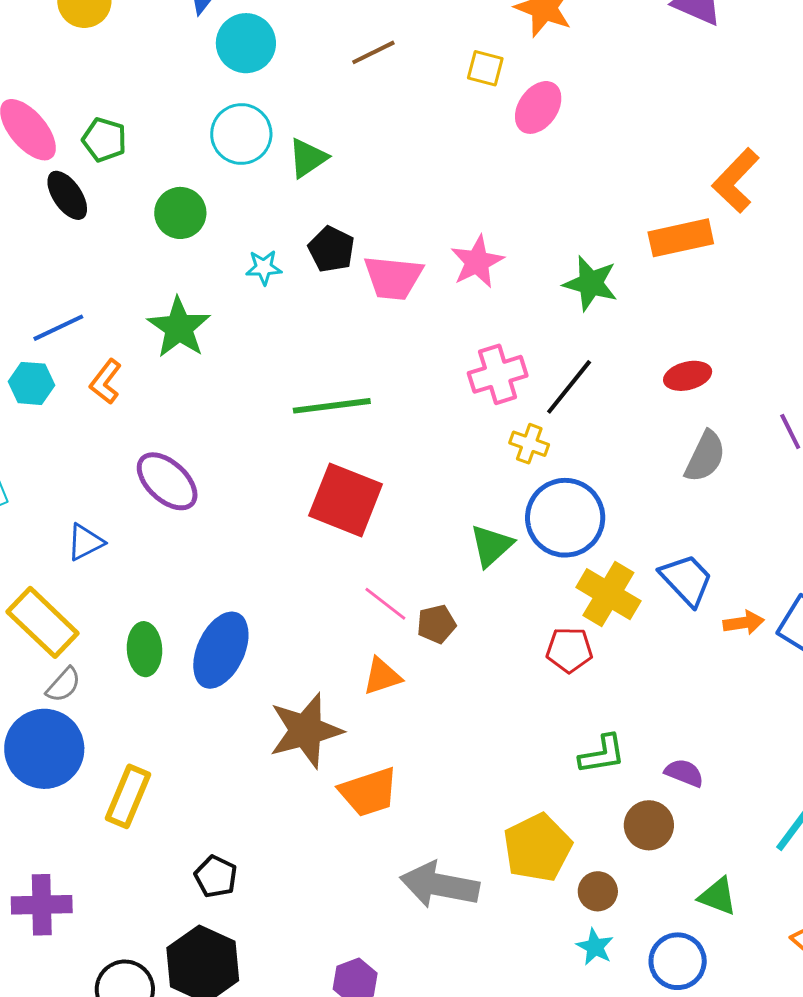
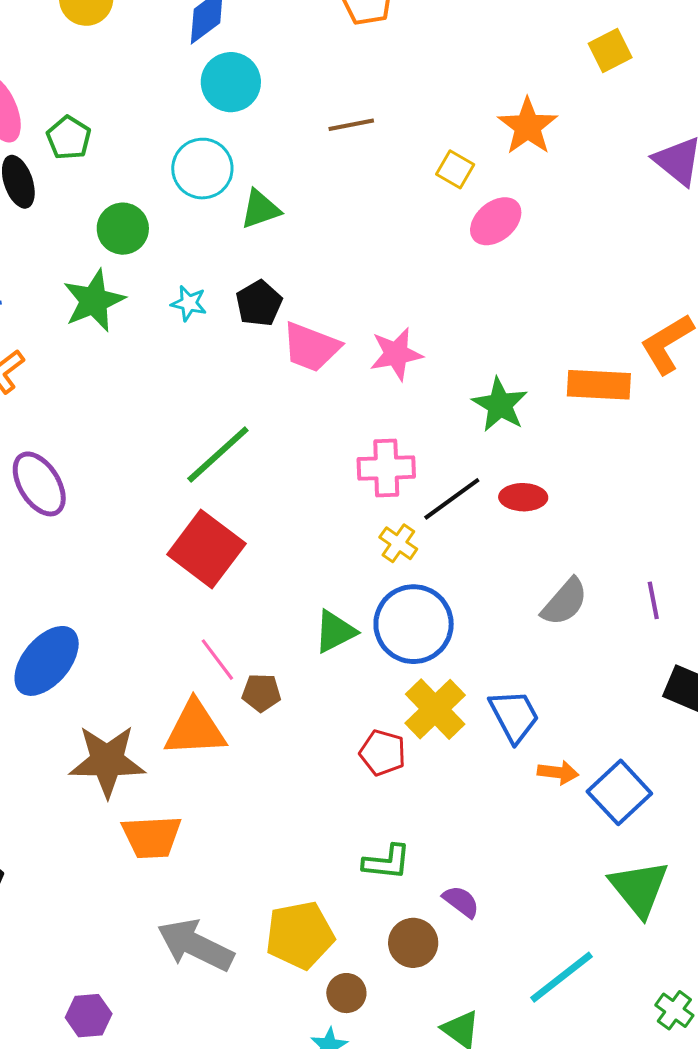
green star: (179, 328) -> (94, 301), moved
red ellipse: (688, 376) -> (523, 497), moved
green line: (332, 406) -> (218, 455), turned -50
orange triangle: (382, 676) -> (195, 729), size x1.6

